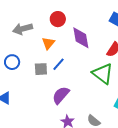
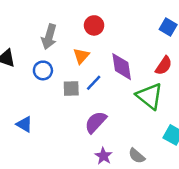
gray arrow: (23, 29) -> (49, 37), turned -60
purple diamond: (81, 38) -> (122, 67), moved
blue circle: (12, 62) -> (43, 70), moved

